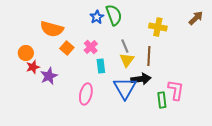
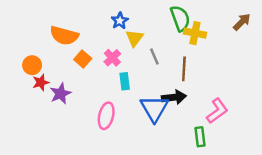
green semicircle: (114, 15) -> (180, 18), moved
yellow triangle: (127, 60) -> (135, 38), moved
pink L-shape: (176, 90) -> (217, 111), turned 45
green rectangle: (162, 100) -> (200, 137), moved

